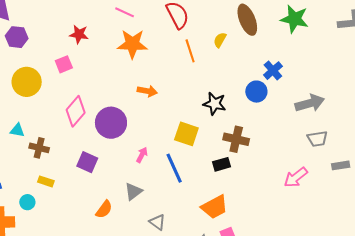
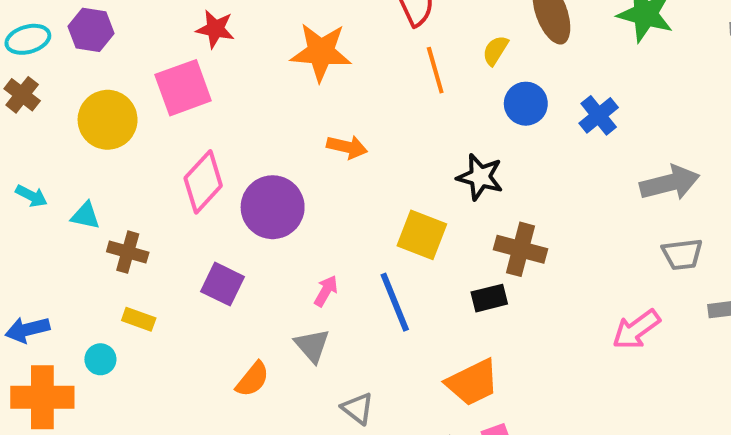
pink square: (64, 64) -> (183, 88), size x1.6
blue circle: (256, 92) -> (526, 104), moved
pink arrow: (142, 155) -> (326, 291), moved
gray triangle: (133, 191) -> (312, 346), turned -36

